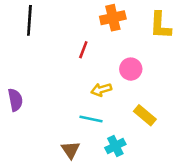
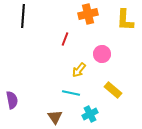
yellow arrow: (101, 90) -> (79, 70), turned -35
purple semicircle: (15, 100) -> (12, 100), moved

